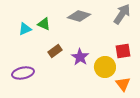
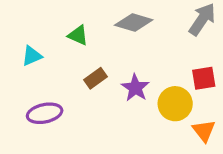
cyan triangle: (25, 29) -> (32, 56), moved

